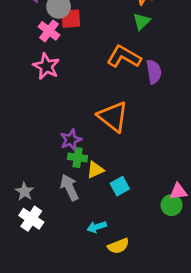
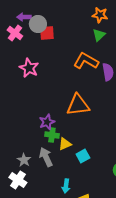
pink cross: (49, 31) -> (15, 33), moved
orange triangle: (113, 117) -> (78, 105), turned -45
gray star: (24, 191) -> (24, 160), moved
cyan arrow: (97, 227) -> (66, 186), turned -64

